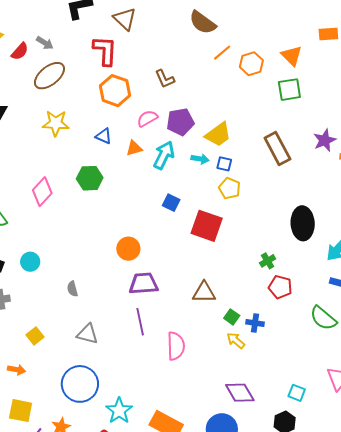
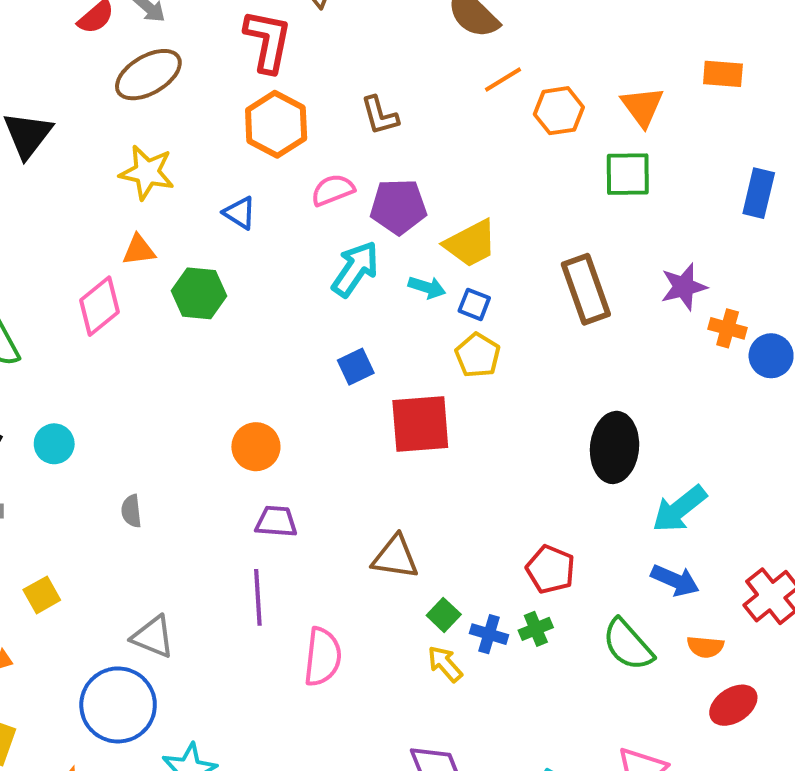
orange triangle: (134, 148) -> (139, 250), moved
blue square: (171, 203) -> (356, 367), turned 30
red square: (207, 226) -> (420, 424), turned -32
green cross: (268, 261) -> (536, 629), moved
purple trapezoid: (144, 284) -> (276, 522), size x0.7
gray triangle: (87, 334) -> (153, 637), moved

